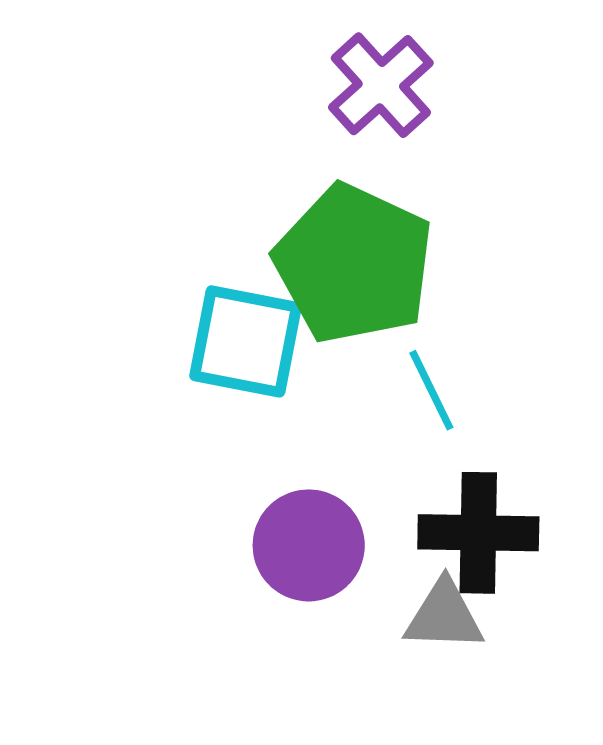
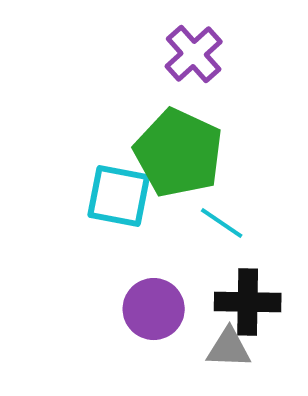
cyan line: (431, 390) -> (222, 223), turned -30

